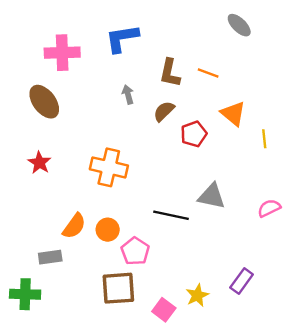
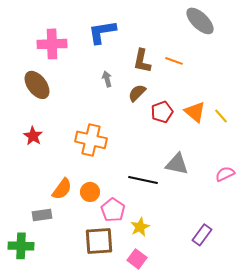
gray ellipse: (239, 25) -> (200, 21), size x1.4
orange triangle: (233, 114) -> (195, 112), moved
yellow line: (264, 139) -> (221, 116), turned -35
yellow star: (197, 295) -> (140, 227), moved

